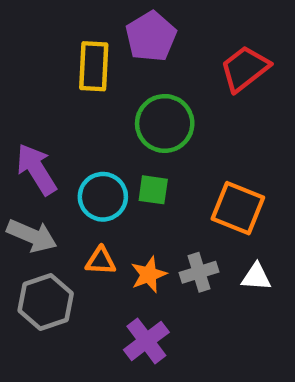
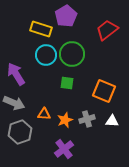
yellow rectangle: (94, 66) -> (41, 29), turned -75
cyan circle: (103, 197) -> (46, 55), moved

